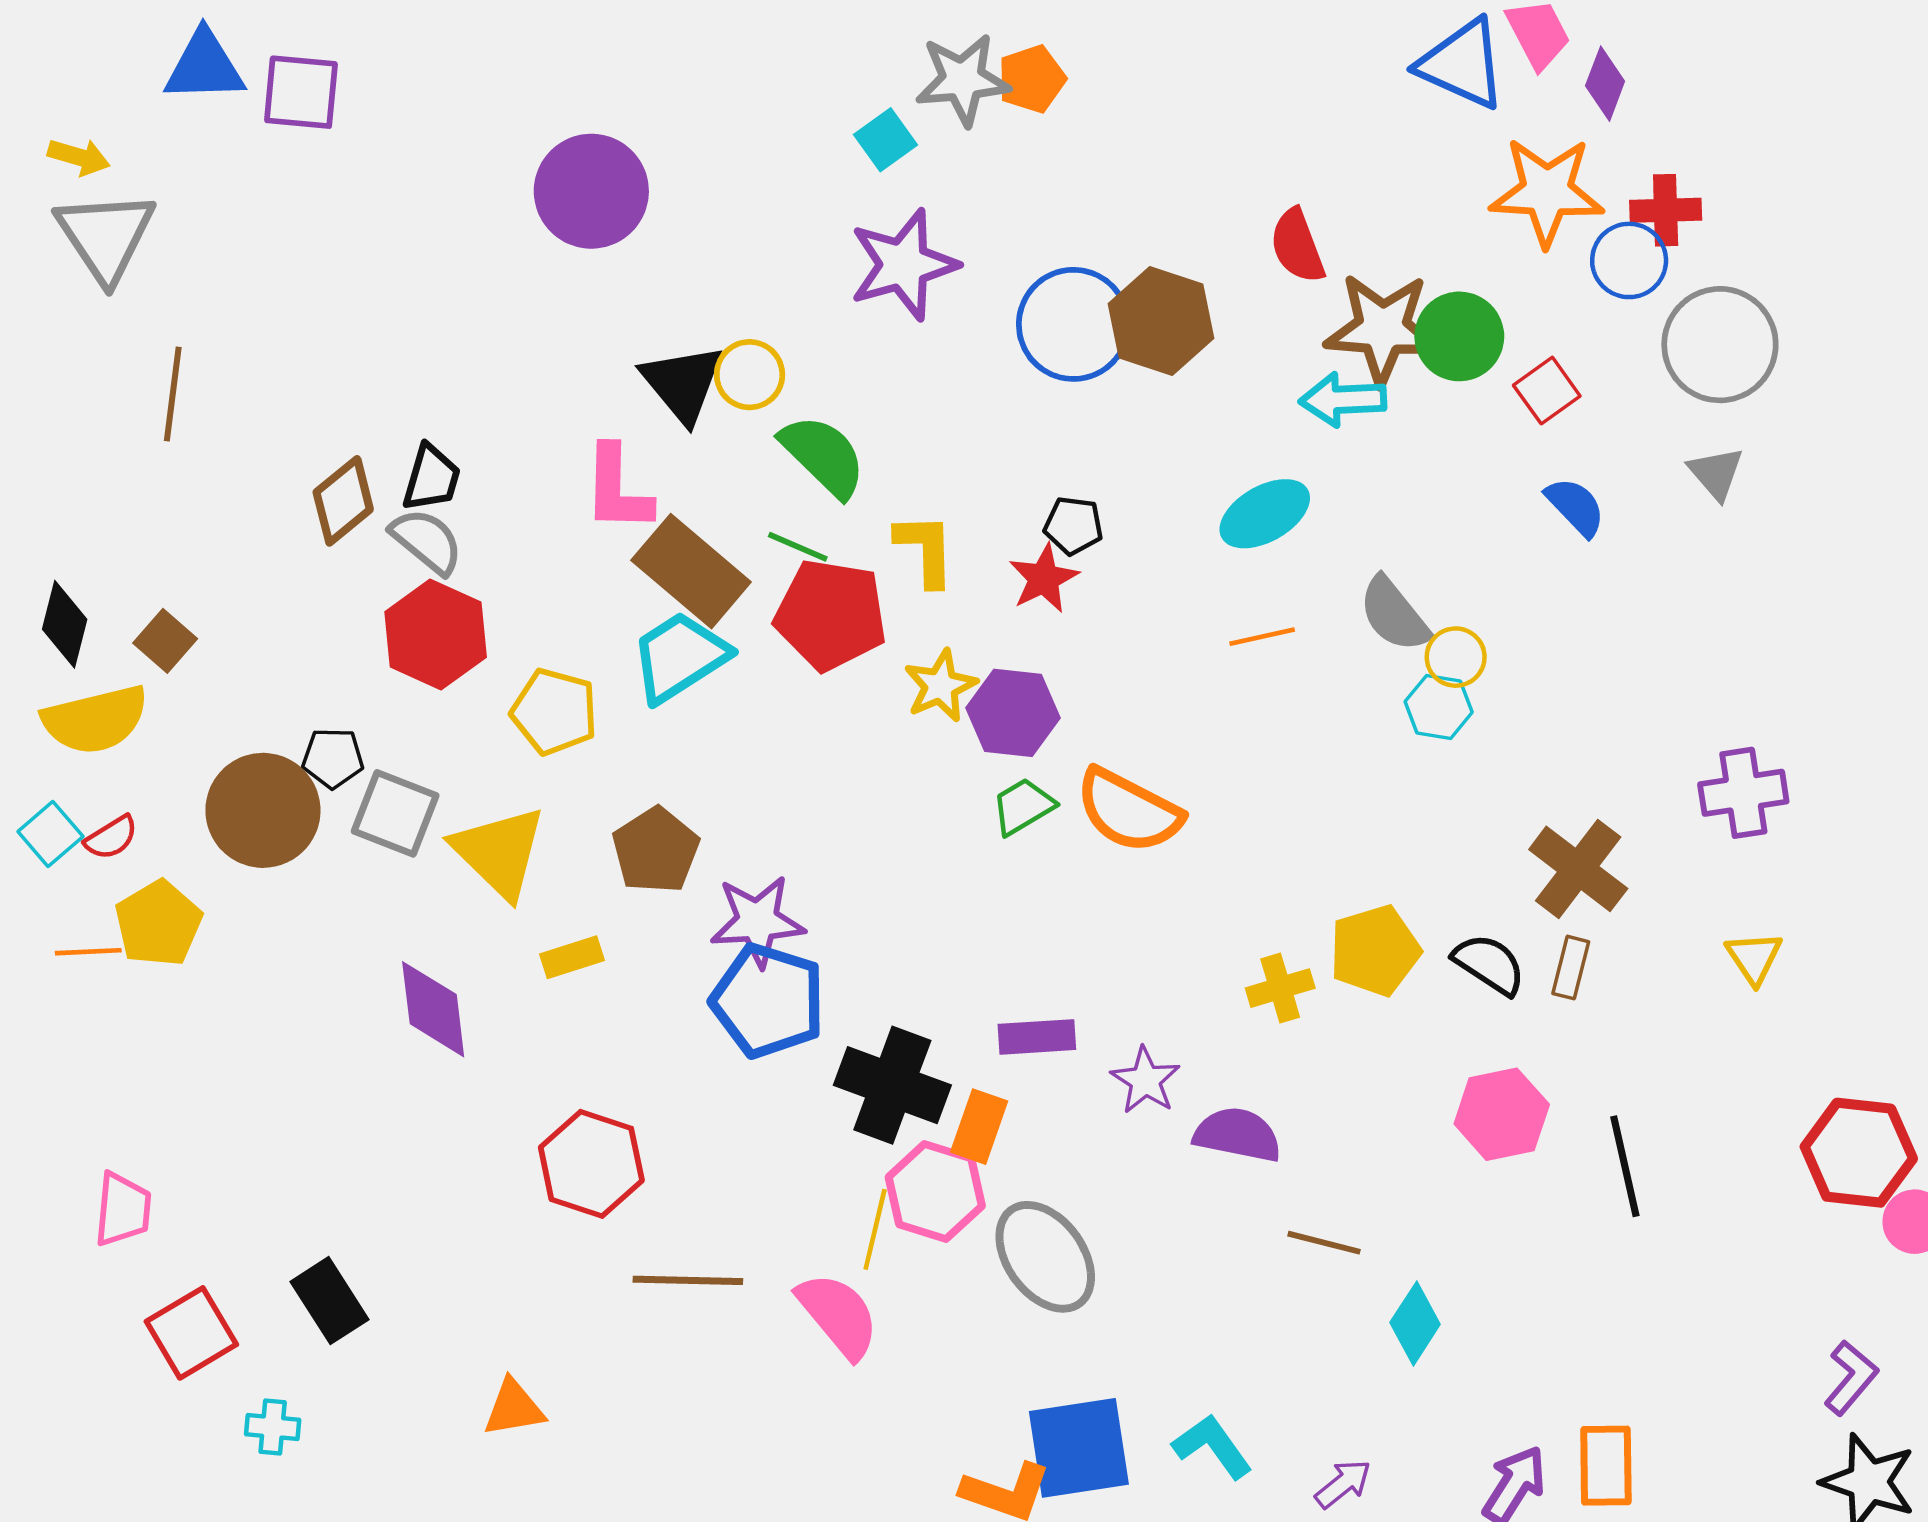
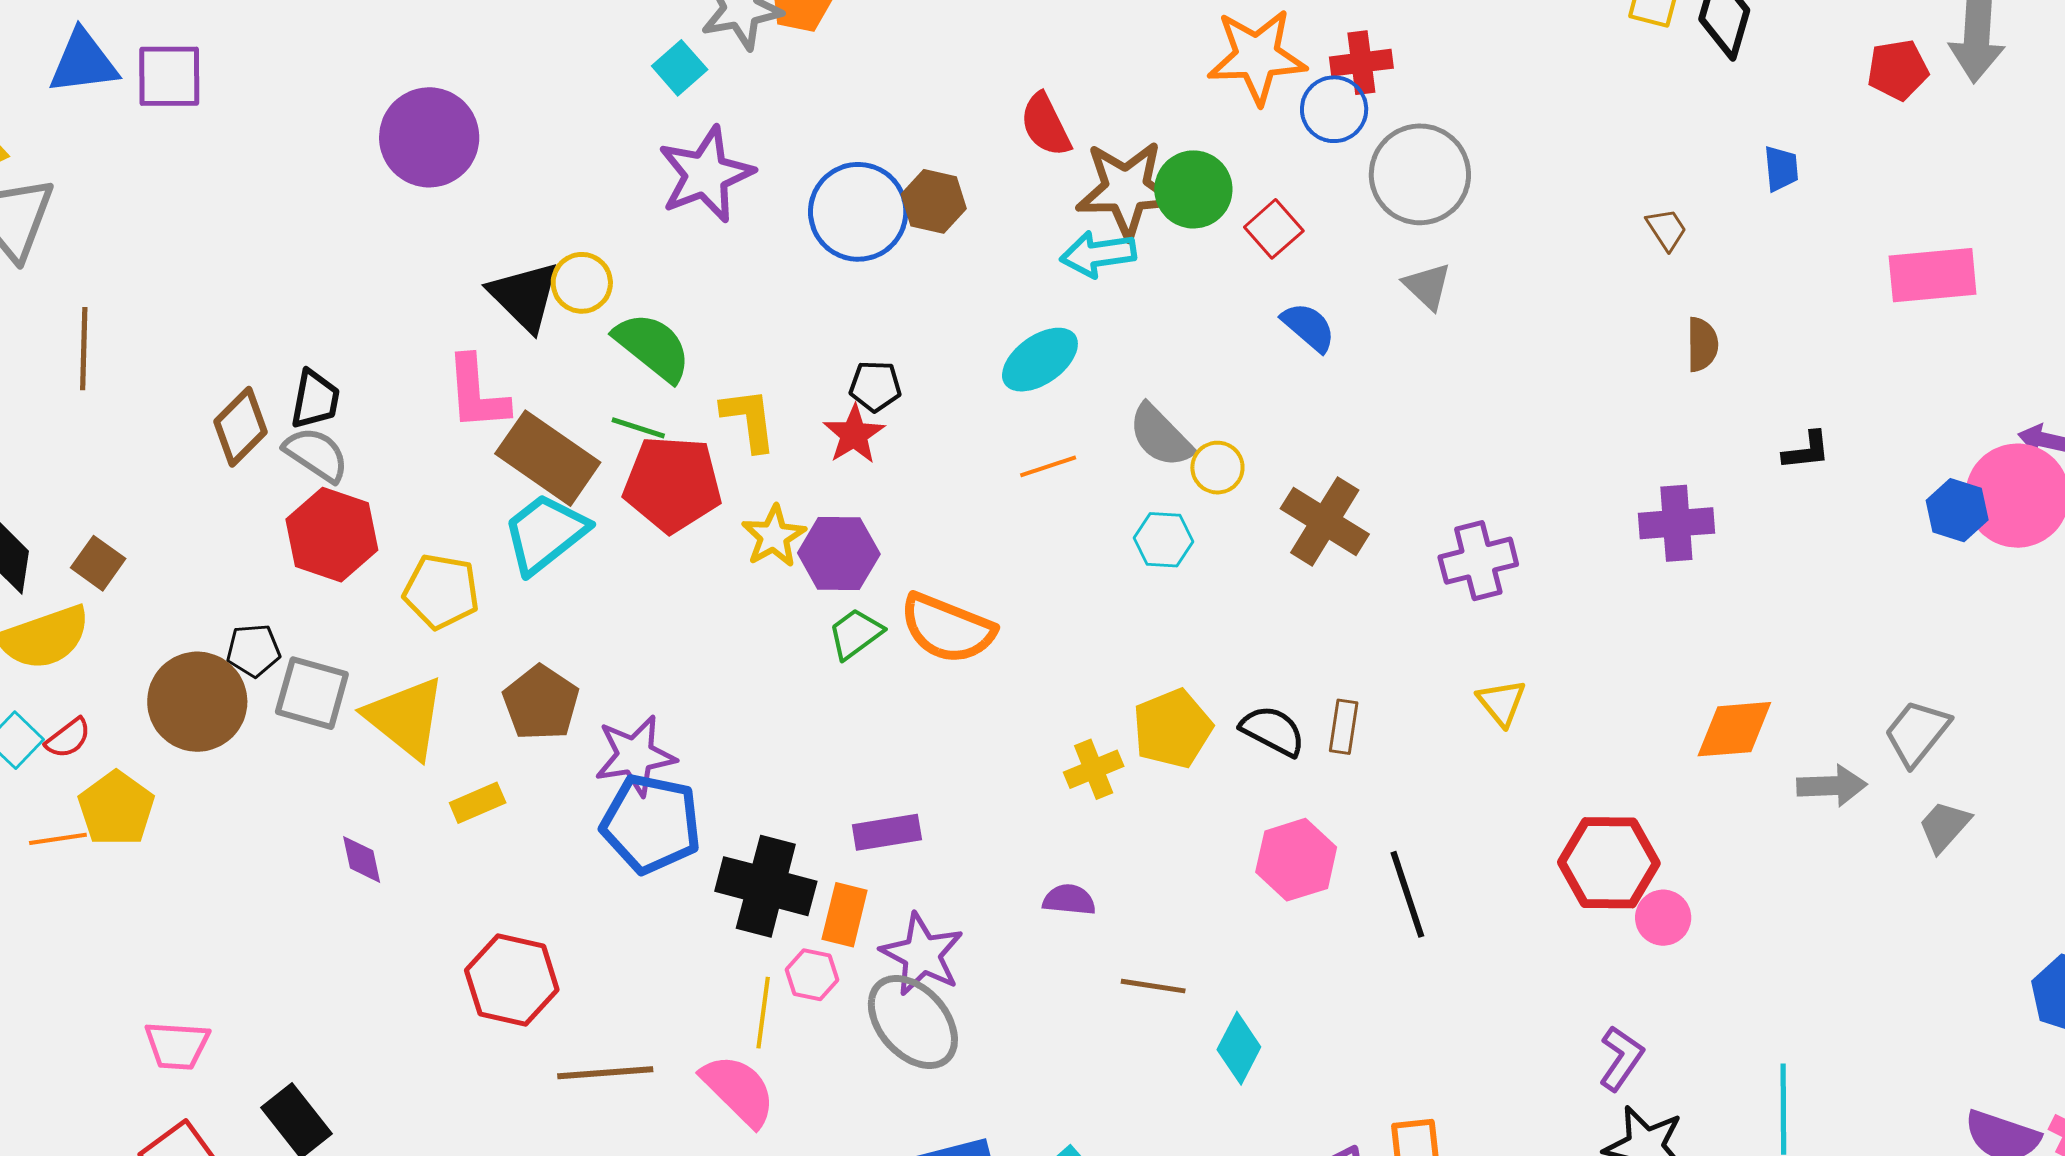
brown hexagon: (1161, 321) -> (934, 201), size x0.7
cyan hexagon: (1439, 707) -> (1164, 540), moved
brown cross: (1578, 869) -> (1325, 521), moved
purple diamond: (433, 1009) -> (362, 859), size x0.6
purple star: (1145, 1080) -> (922, 954), moved, size x1.4
purple semicircle: (1238, 1135) -> (1069, 900), size x0.7
pink hexagon: (935, 1191) -> (812, 975), size x0.6
pink trapezoid: (123, 1209) -> (177, 1045), moved, turned 94

